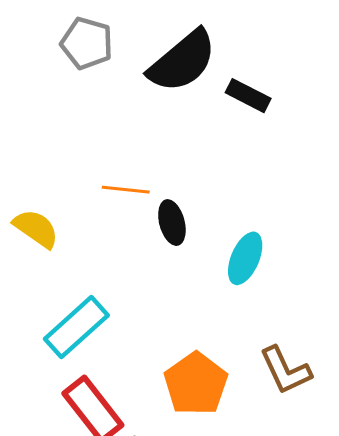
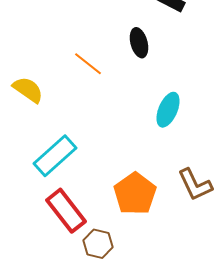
orange line: (126, 190) -> (88, 64), turned 32
black ellipse: (172, 223) -> (139, 43), moved

